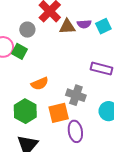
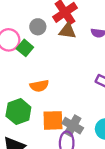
brown triangle: (67, 27) -> (67, 31), moved
gray cross: (76, 95) -> (73, 126), moved

